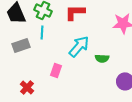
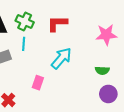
green semicircle: (102, 58) -> (102, 70), moved

